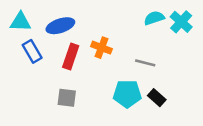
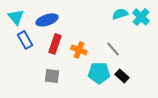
cyan triangle: (21, 22) -> (16, 17), turned 48
orange cross: (102, 48) -> (79, 50), moved
gray line: (145, 63) -> (113, 49), turned 35

